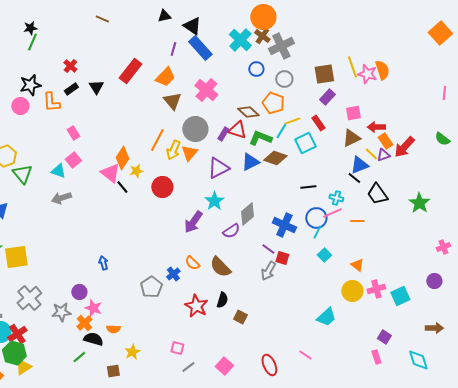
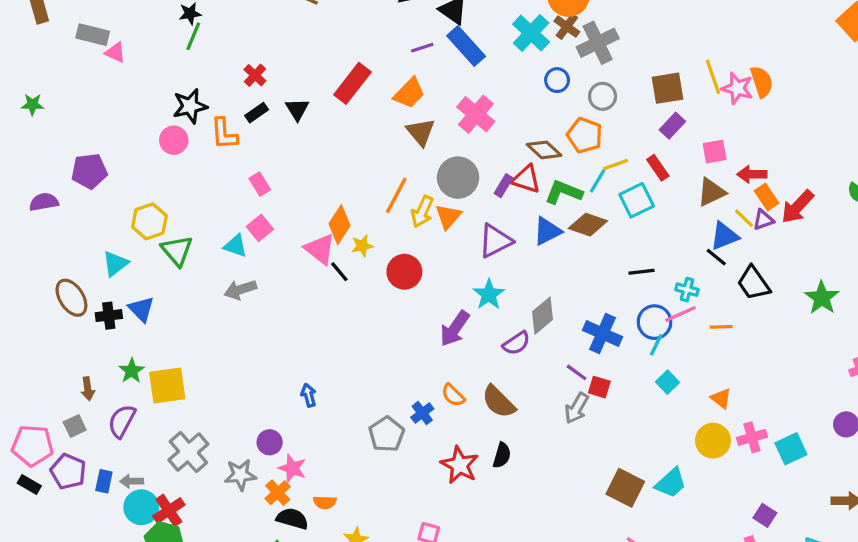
purple line: (173, 49) -> (422, 48), turned 56
brown square: (240, 317) -> (625, 488), moved, size x1.6

